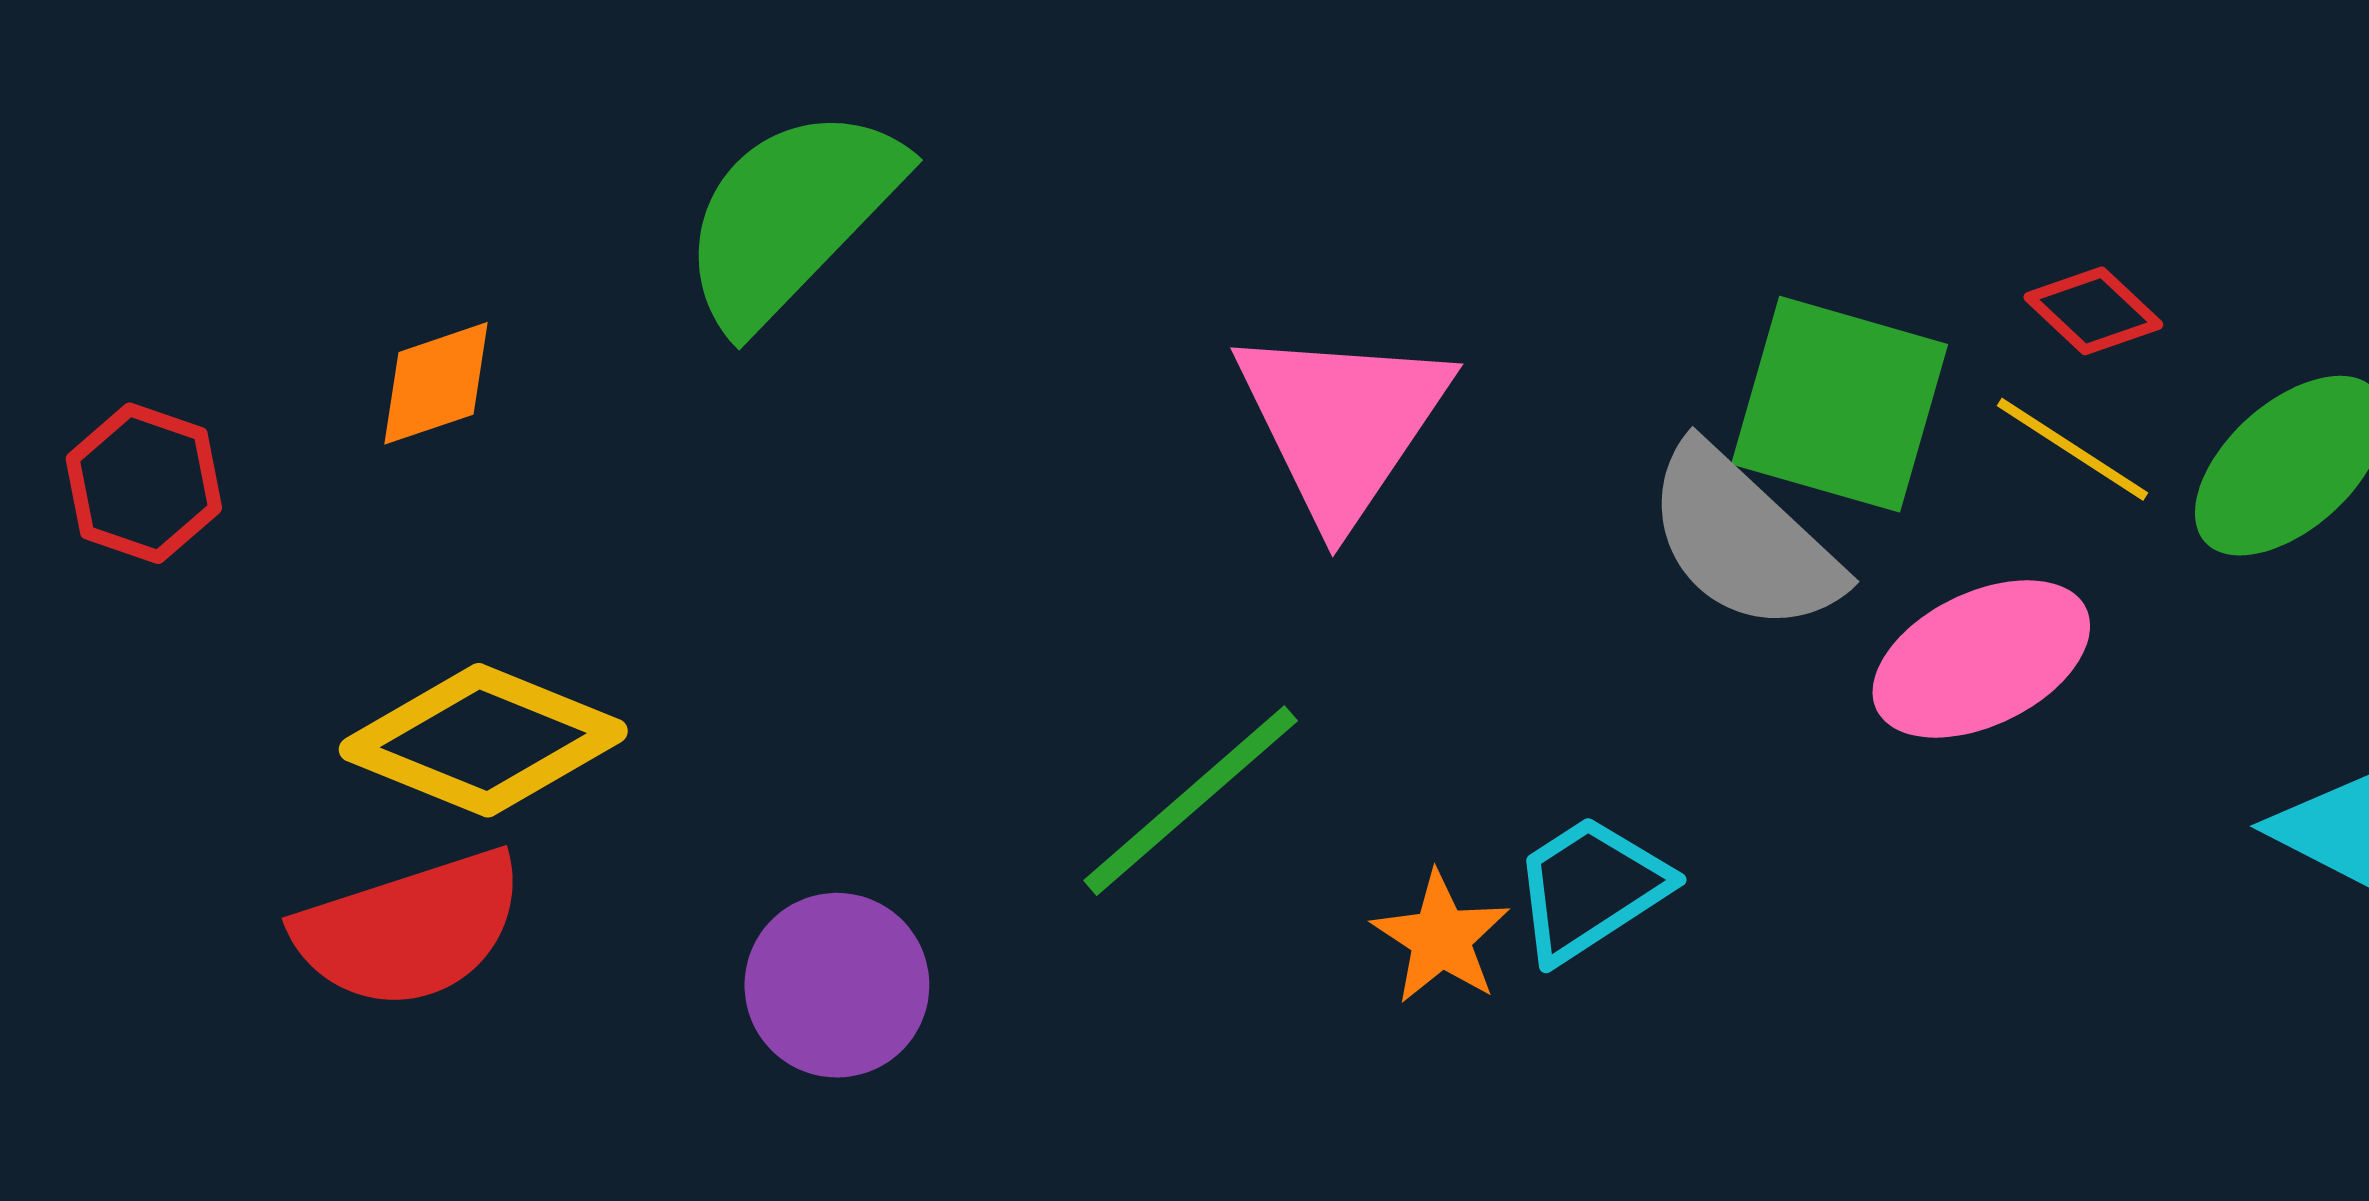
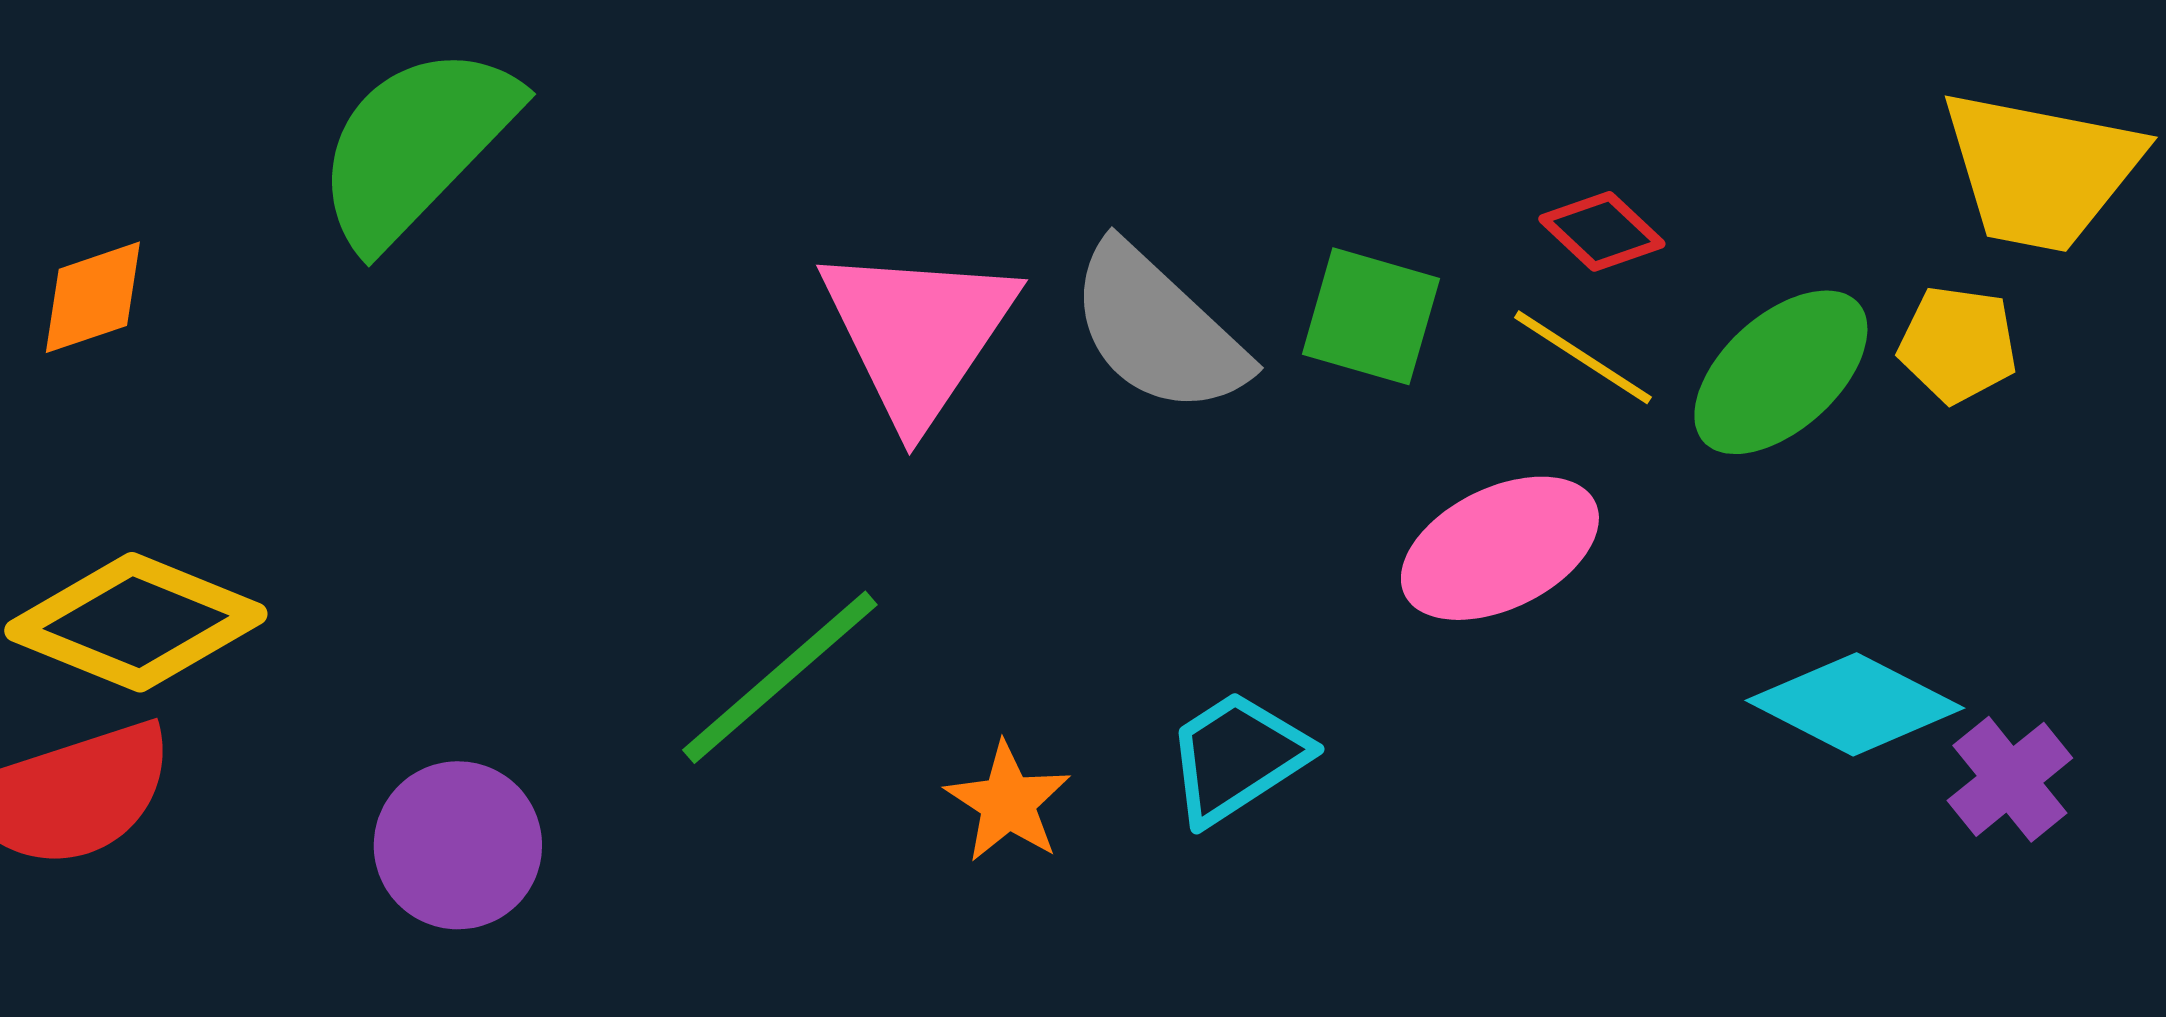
green square: (1840, 404) -> (1371, 316), size x0.7
gray semicircle: (1743, 539) -> (1158, 329), moved
cyan trapezoid: (1590, 889) -> (1237, 757), moved

